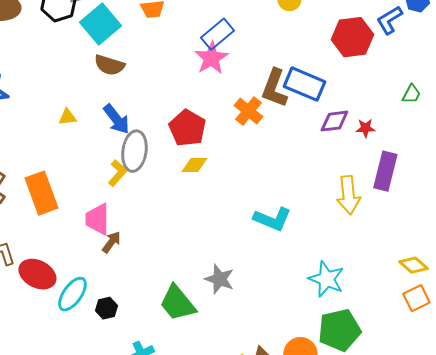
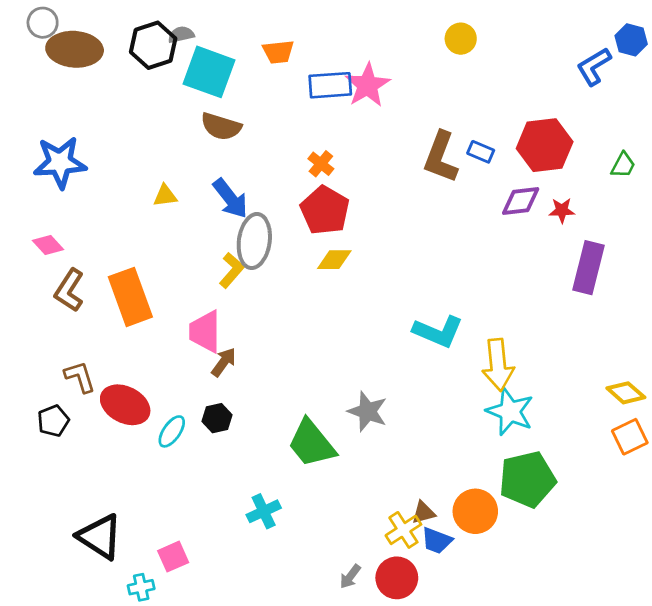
cyan square: (100, 24) -> (209, 72), turned -30
blue rectangle: (217, 34) -> (330, 85), moved, turned 36
red hexagon: (352, 37) -> (545, 145), moved
pink star: (211, 58) -> (367, 85), moved
blue rectangle: (304, 84) -> (481, 152), size x0.5
orange cross: (248, 111) -> (321, 164), moved, size x0.7
yellow arrow: (348, 195) -> (498, 365), moved
cyan ellipse: (72, 294) -> (172, 431), size x0.7
black hexagon: (106, 308) -> (217, 418), moved

